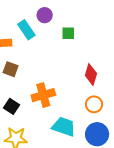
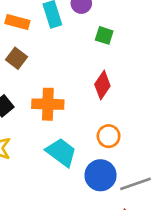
red diamond: (91, 74) -> (102, 85), moved

